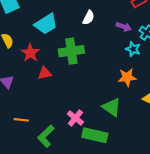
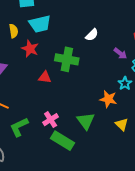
cyan trapezoid: (46, 24) -> (40, 24), moved
cyan star: (133, 49) -> (125, 83), moved
red star: (30, 53) -> (30, 49), turned -30
red triangle: (45, 73) -> (45, 77), moved

